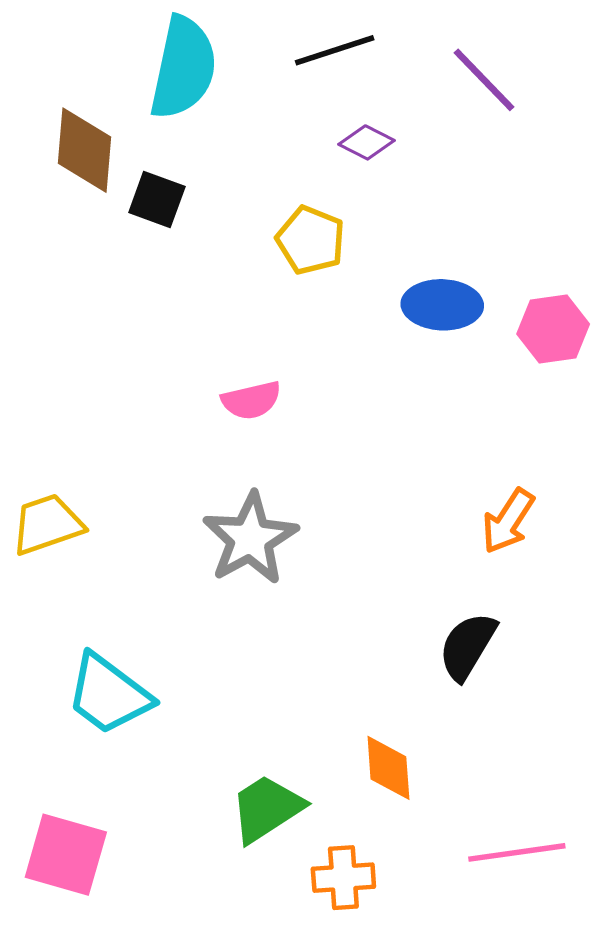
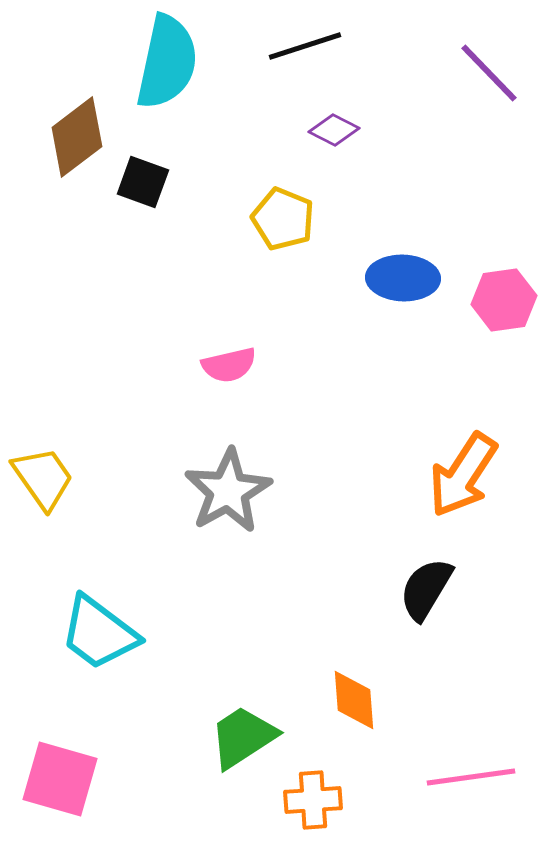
purple line: (484, 80) -> (489, 73), moved
brown diamond: (84, 150) -> (77, 137), turned 48
orange arrow: (508, 521) -> (463, 475), size x1.4
yellow trapezoid: (47, 524) -> (43, 478), turned 74

